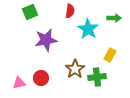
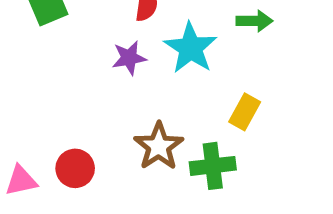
purple star: (46, 40) -> (129, 58), moved, size x0.6

